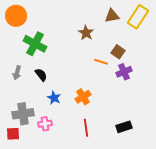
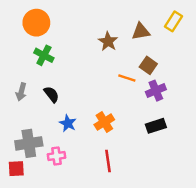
orange circle: (16, 16) -> (36, 23), moved
brown triangle: (112, 16) -> (141, 31), moved
yellow rectangle: (138, 17) -> (173, 21), size x0.7
green cross: (35, 44) -> (44, 55), size x0.7
black rectangle: (124, 127) -> (156, 126), moved

